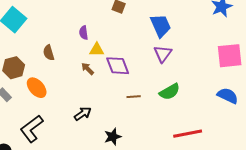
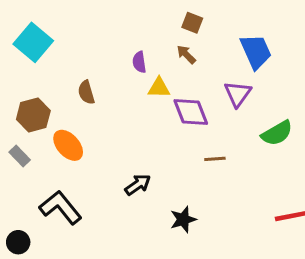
purple triangle: (163, 54) -> (238, 94), moved
brown arrow: (88, 69) -> (186, 54), moved
green semicircle: (170, 92) -> (277, 133), moved
black L-shape: (32, 129) -> (61, 207), turned 88

